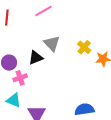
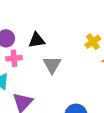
gray triangle: (52, 43) -> (52, 65), moved

